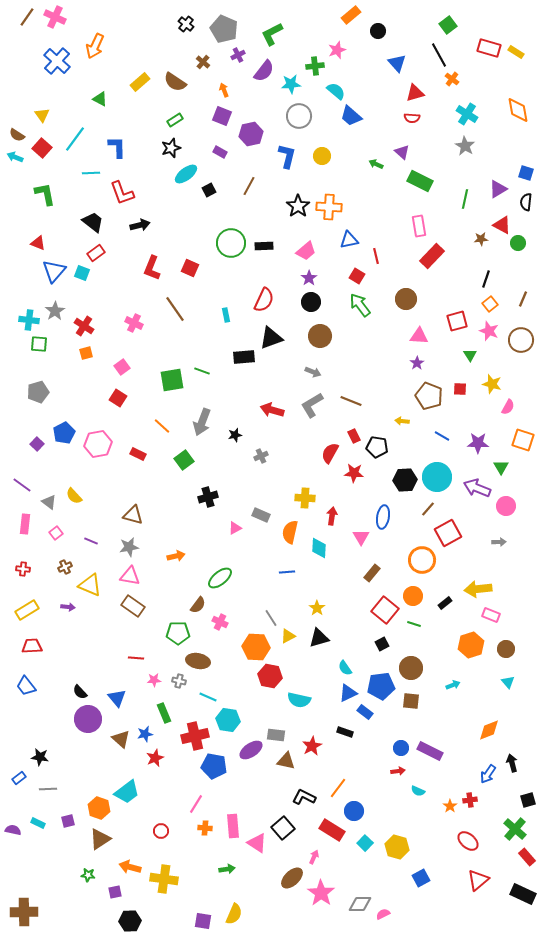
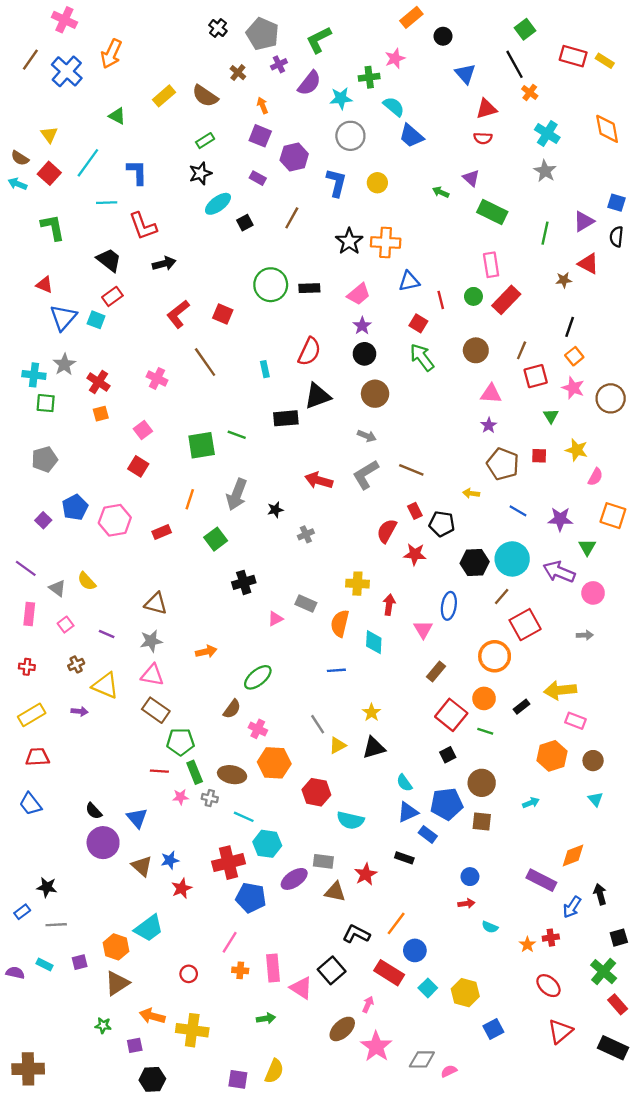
brown line: (27, 17) -> (30, 60), moved
green circle: (518, 243) -> (473, 296), moved
red L-shape: (152, 268) -> (178, 314), turned 30
brown line: (523, 299) -> (522, 350), moved
orange line: (162, 426) -> (190, 499), turned 66
red rectangle: (138, 454) -> (162, 532), turned -49
green pentagon: (178, 633) -> (180, 742), moved
orange hexagon: (256, 647) -> (274, 763), moved
green rectangle: (164, 713) -> (195, 772), moved
purple rectangle: (430, 751) -> (541, 880), moved

